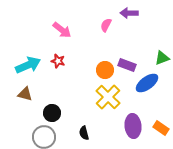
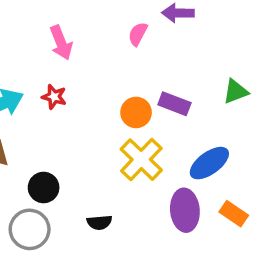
pink arrow: (62, 30) -> (61, 43), turned 30
blue ellipse: (147, 83) -> (209, 163), moved
black semicircle: (84, 133) -> (99, 222), turned -80

